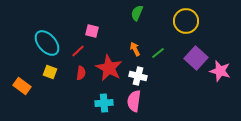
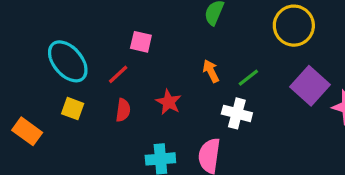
red star: (109, 68) -> (169, 102), size x0.6
white cross: (138, 76) -> (237, 113), moved

